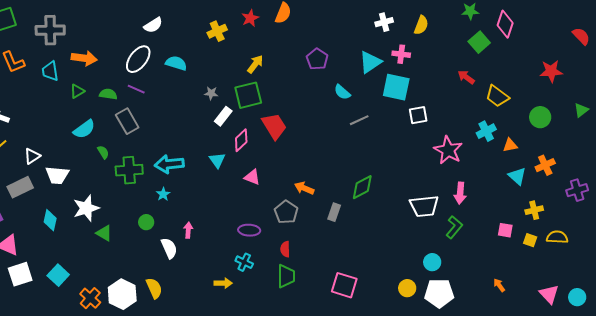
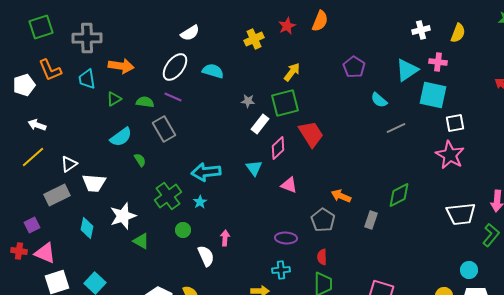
pink star: (448, 150) -> (450, 155), moved
green cross: (129, 170) -> (168, 196), moved, turned -32
cyan cross: (244, 262) -> (281, 270), turned -30

